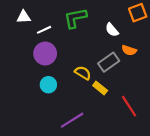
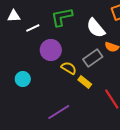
white semicircle: (112, 30) -> (96, 28), size x1.5
purple circle: (45, 54) -> (51, 50), moved
cyan circle: (48, 85) -> (23, 79), moved

